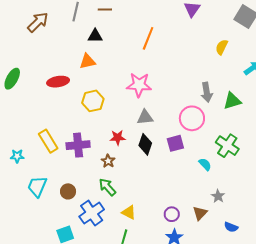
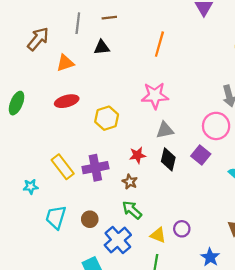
orange triangle: (87, 61) -> (65, 63), moved
purple square: (175, 143) -> (201, 155), turned -30
purple circle: (172, 214) -> (182, 229), moved

